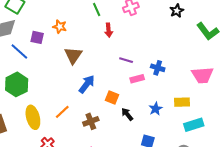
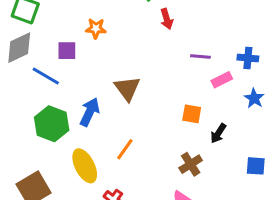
brown triangle: (73, 55) -> (127, 88), moved
blue arrow: (87, 84) -> (90, 112), moved
blue star: (156, 109) -> (254, 98), moved
black arrow: (127, 114) -> (218, 133), turned -96
brown cross: (91, 121) -> (191, 164), moved

